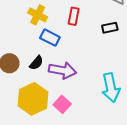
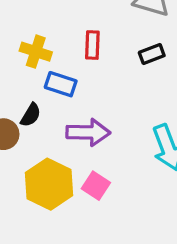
black semicircle: (36, 63) -> (31, 115), moved

